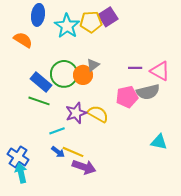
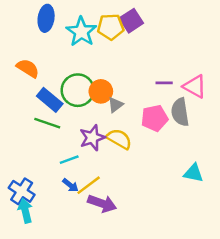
orange semicircle: (23, 40) -> (28, 68), moved
gray triangle: (93, 65) -> (115, 105), moved
gray semicircle: (148, 92) -> (180, 112), turned 95
yellow line: (73, 152) -> (89, 185), turned -60

